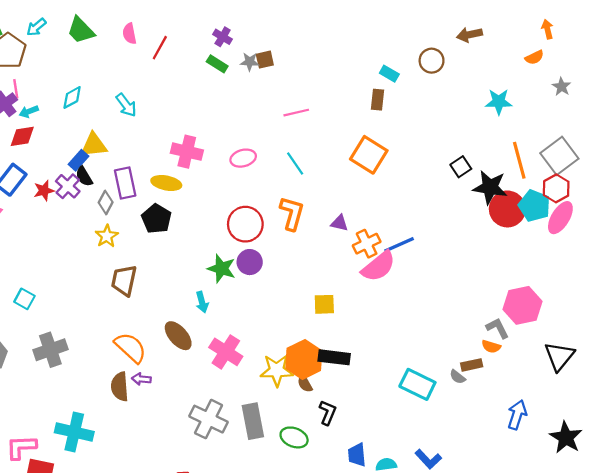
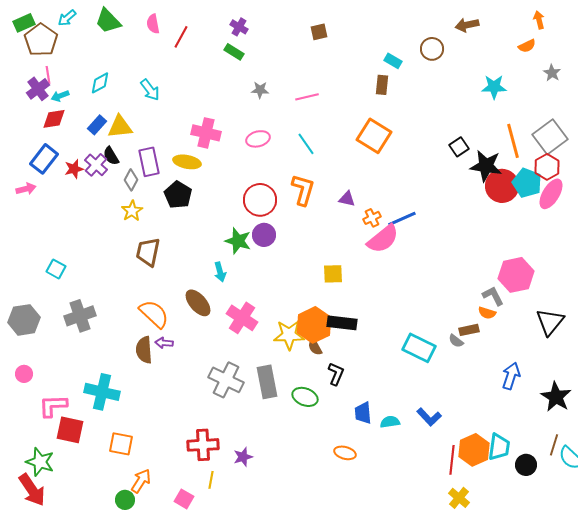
brown square: (265, 60) -> (319, 32), moved
gray star: (250, 62) -> (260, 90), moved
blue rectangle: (79, 160) -> (97, 125), moved
orange cross: (367, 244) -> (372, 218), size x0.7

